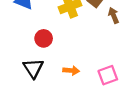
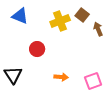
black triangle: (33, 68) -> (13, 75), moved

